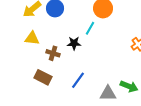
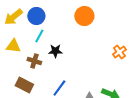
cyan line: (90, 28) -> (39, 36), moved

